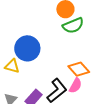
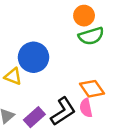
pink semicircle: (75, 86) -> (86, 108), turned 133

